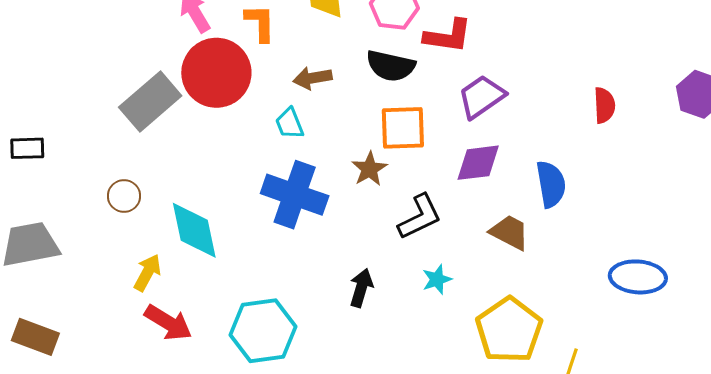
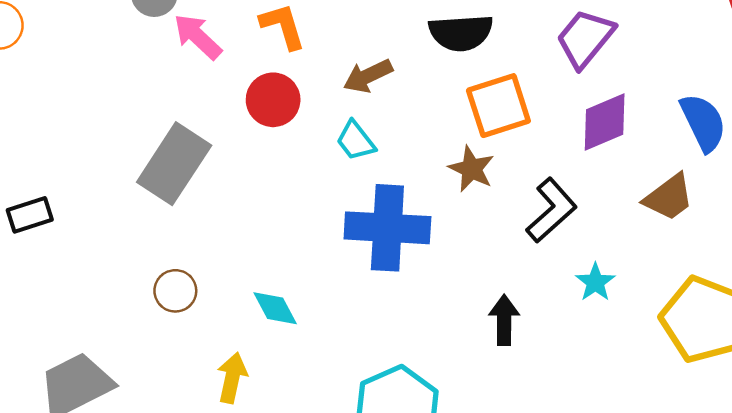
red circle: (216, 73) -> (273, 100), moved, size x0.6
black rectangle: (27, 148) -> (30, 215), moved
cyan diamond: (194, 230) -> (275, 308), size x0.6
brown trapezoid: (510, 232) -> (669, 197), turned 132

